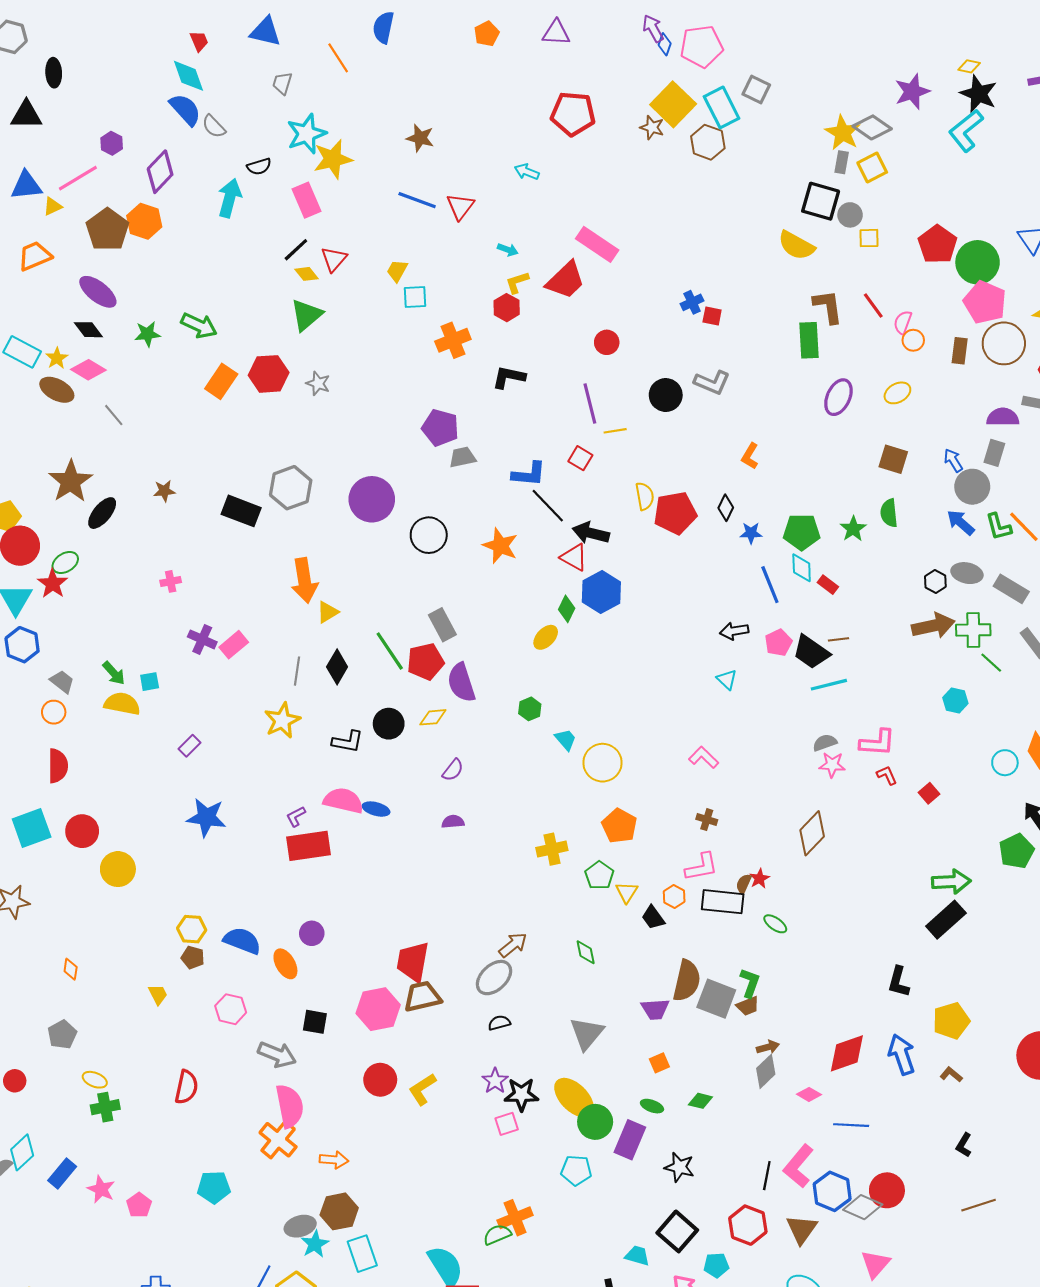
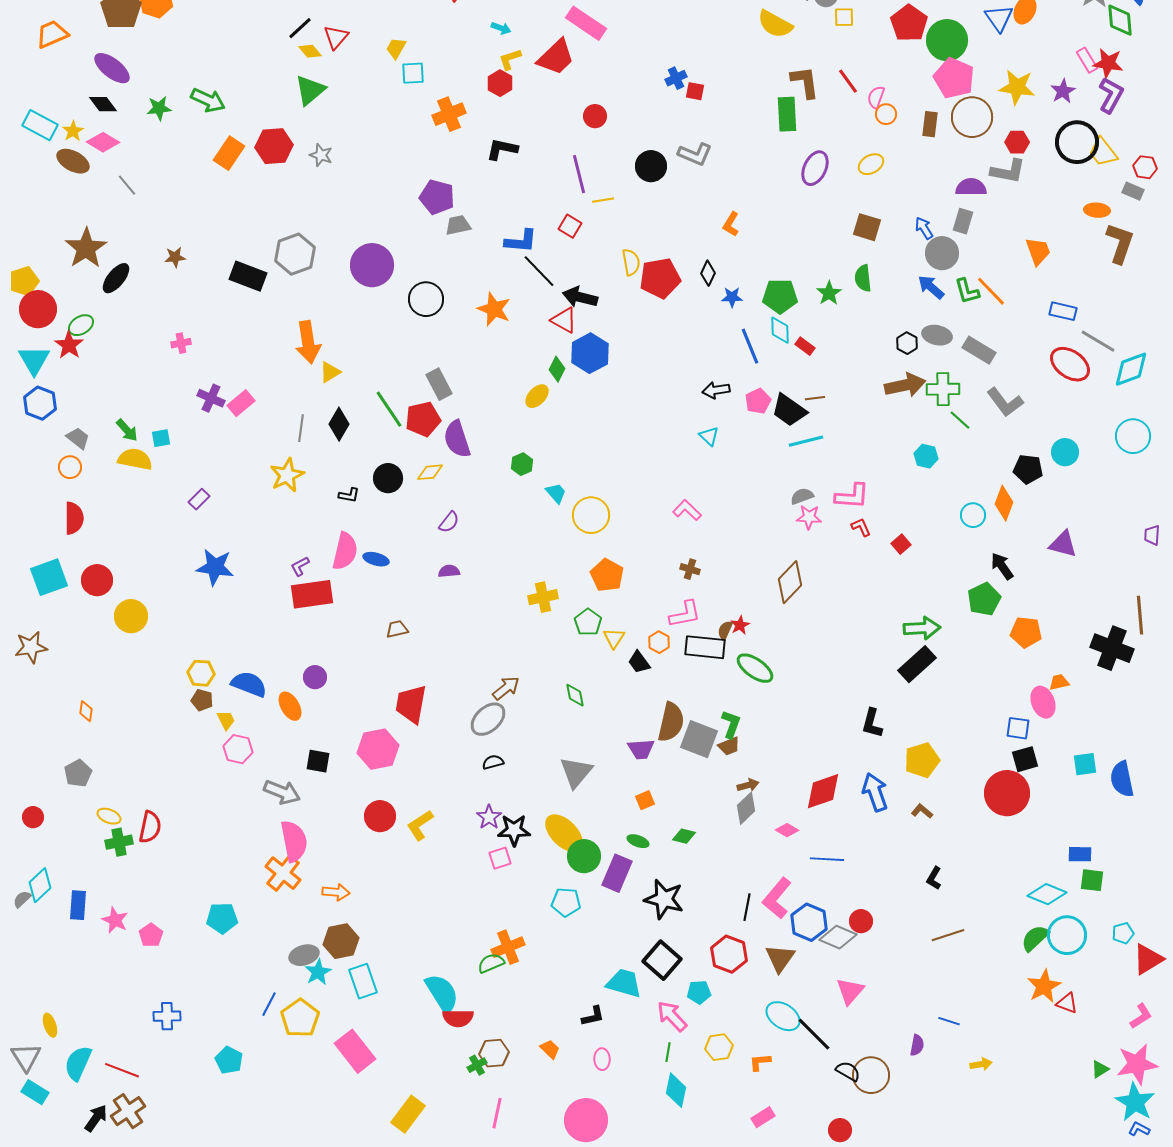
black L-shape: (348, 742) -> (349, 495), size x0.7
pink semicircle: (343, 801) -> (345, 551), turned 90
green ellipse: (775, 924) -> (755, 668), size x1.6
yellow trapezoid: (158, 994) -> (226, 720), moved
brown trapezoid: (422, 997) -> (397, 629), moved, size x0.6
red semicircle: (186, 1087) -> (150, 827), moved
black star: (679, 1167) -> (664, 899), size x1.4
blue rectangle: (62, 1173) -> (78, 905), turned -36
red circle: (887, 1190) -> (861, 921), size x0.7
cyan trapezoid: (637, 1256) -> (624, 983), size x1.5

